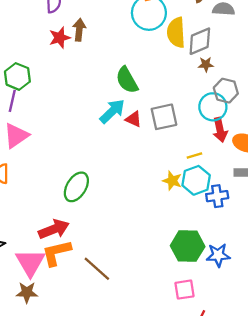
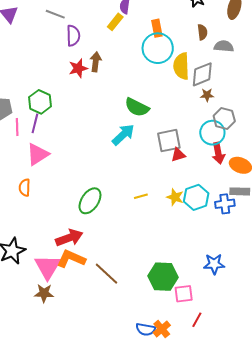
green semicircle: (127, 80) -> (137, 107), turned -35
red triangle: (134, 119) -> (178, 155), moved, turned -42
yellow line: (194, 155) -> (141, 196), moved
blue cross: (217, 196) -> (225, 204), moved
green hexagon: (188, 246) -> (163, 277), moved
orange L-shape: (56, 253) -> (71, 259), turned 36

